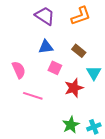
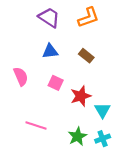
pink square: (55, 68) -> (56, 83), moved
cyan triangle: (94, 73) -> (103, 110), moved
pink line: (33, 96) -> (36, 125), moved

